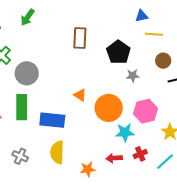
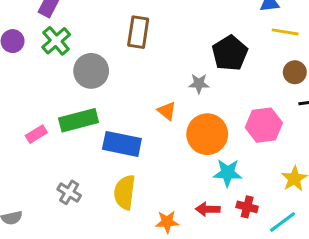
brown rectangle: (80, 38) -> (138, 32), moved
gray star: (133, 76) -> (199, 84), moved
green rectangle: (22, 107) -> (79, 120), turned 70
pink hexagon: (146, 111) -> (264, 125), moved
red cross: (140, 154) -> (247, 207), turned 32

